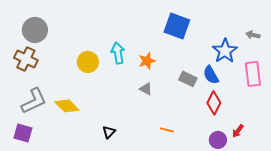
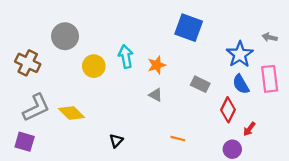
gray circle: (35, 30) -> (65, 36), moved
blue semicircle: (211, 75) -> (241, 84), moved
red arrow: (238, 131) -> (249, 129), moved

